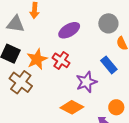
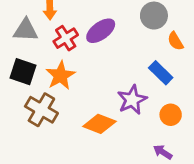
red cross: (61, 60) -> (66, 38), moved, turned 30
orange diamond: (72, 107) -> (99, 124), moved
orange circle: (116, 107) -> (171, 115), moved

